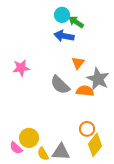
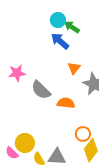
blue arrow: (64, 36) -> (60, 41), turned 30
gray semicircle: (60, 85) -> (41, 90), moved
orange semicircle: (85, 91) -> (66, 103), moved

